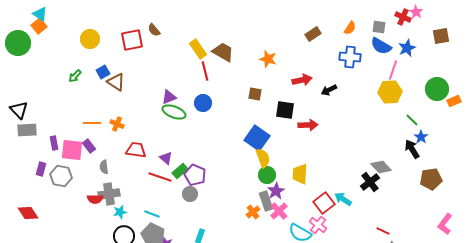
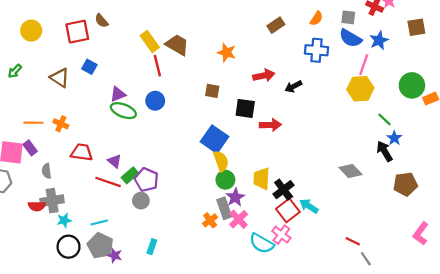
blue square: (103, 72) -> (89, 67), moved, turned -32
black cross: (370, 182) -> (284, 190), moved
cyan line: (152, 214) -> (99, 223), turned -35

